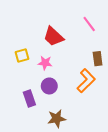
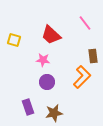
yellow square: (22, 55) -> (14, 40), moved, turned 32
purple rectangle: (29, 99) -> (28, 107), moved

